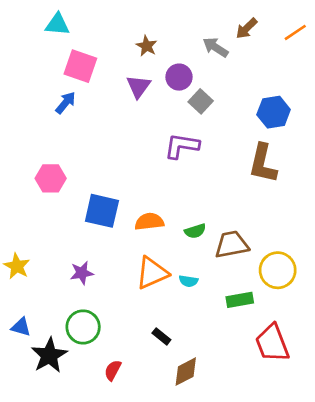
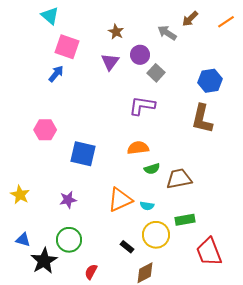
cyan triangle: (57, 24) -> (50, 16), turned 36
orange semicircle: (149, 222) -> (138, 148), moved
yellow circle: (278, 270) -> (156, 235), moved

